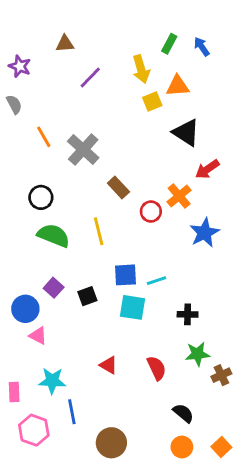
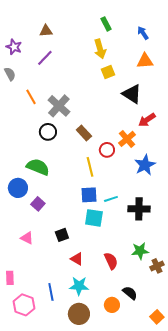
green rectangle: (169, 44) -> (106, 24), moved, turned -56
purple line: (90, 78) -> (45, 58), moved
orange triangle: (178, 86) -> (145, 61), moved
black circle: (41, 197) -> (48, 132), moved
yellow line: (99, 231) -> (90, 167), moved
black square: (87, 296) -> (62, 235), moved
blue circle: (25, 309) -> (18, 188), moved
black cross: (188, 314) -> (139, 209), moved, size x1.5
cyan star: (52, 381) -> (79, 286), moved
orange circle: (182, 447) -> (112, 305), moved

